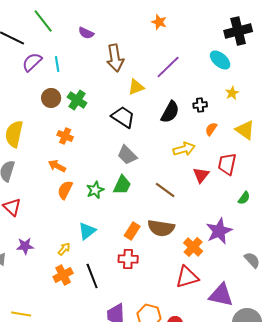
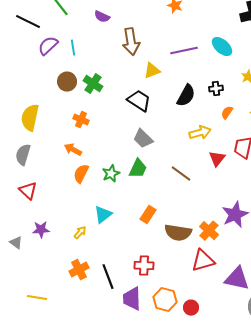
cyan ellipse: (220, 60) -> (222, 47), moved
purple line: (168, 67) -> (184, 51), turned 32
brown semicircle: (161, 228) -> (178, 233), moved
red cross: (128, 259) -> (144, 266), moved
orange cross: (63, 275) -> (79, 270), moved
black line: (92, 276) -> (108, 277), moved

